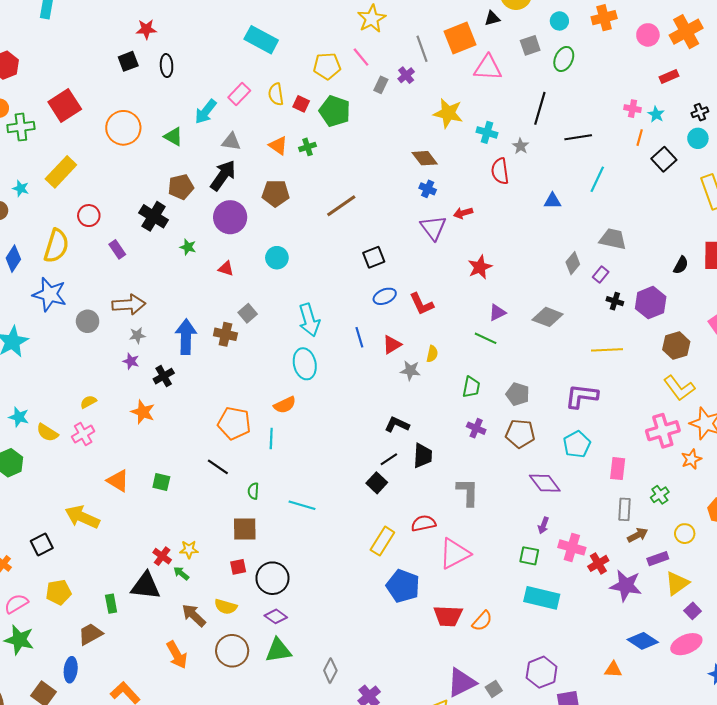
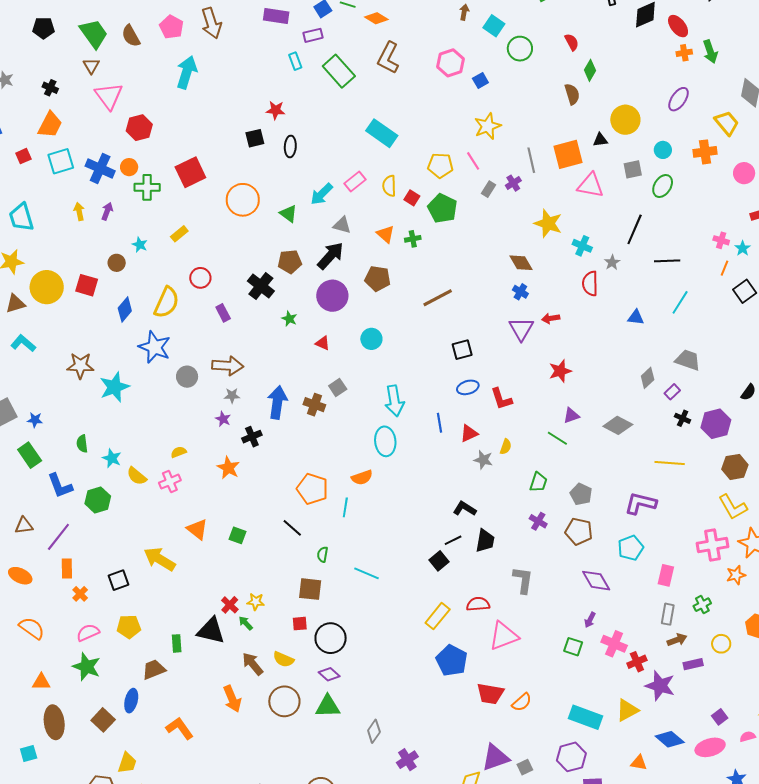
yellow rectangle: (61, 172) -> (179, 234), size x0.6
yellow triangle: (677, 583) -> (627, 710), moved
cyan rectangle: (542, 598) -> (586, 717), moved

